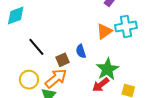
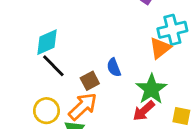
cyan diamond: (16, 15) -> (47, 42), moved
orange triangle: (104, 31) -> (160, 48), moved

